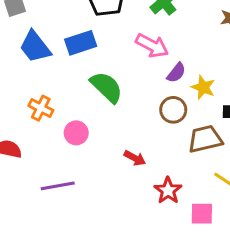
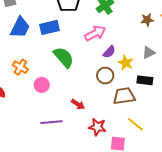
pink arrow: (152, 46) -> (95, 33), turned -60
blue trapezoid: (35, 47) -> (20, 27), turned -120
purple line: (58, 186) -> (52, 122), moved
red star: (168, 190) -> (97, 127), turned -30

